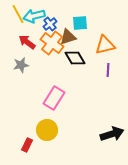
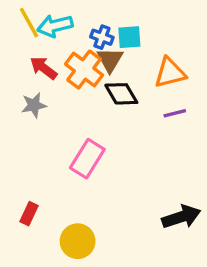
blue cross: (50, 24) -> (102, 37), moved, turned -32
brown triangle: (68, 37) -> (110, 60), turned -42
purple line: (108, 70) -> (175, 113), turned 72
yellow circle: (47, 130) -> (78, 241), moved
red rectangle: (27, 145) -> (29, 214), moved

